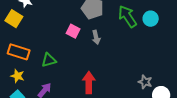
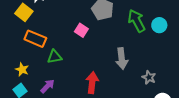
gray arrow: (96, 37) -> (122, 59), moved, size x1.5
orange rectangle: (19, 52) -> (35, 39), moved
gray star: (145, 82) -> (149, 77), moved

